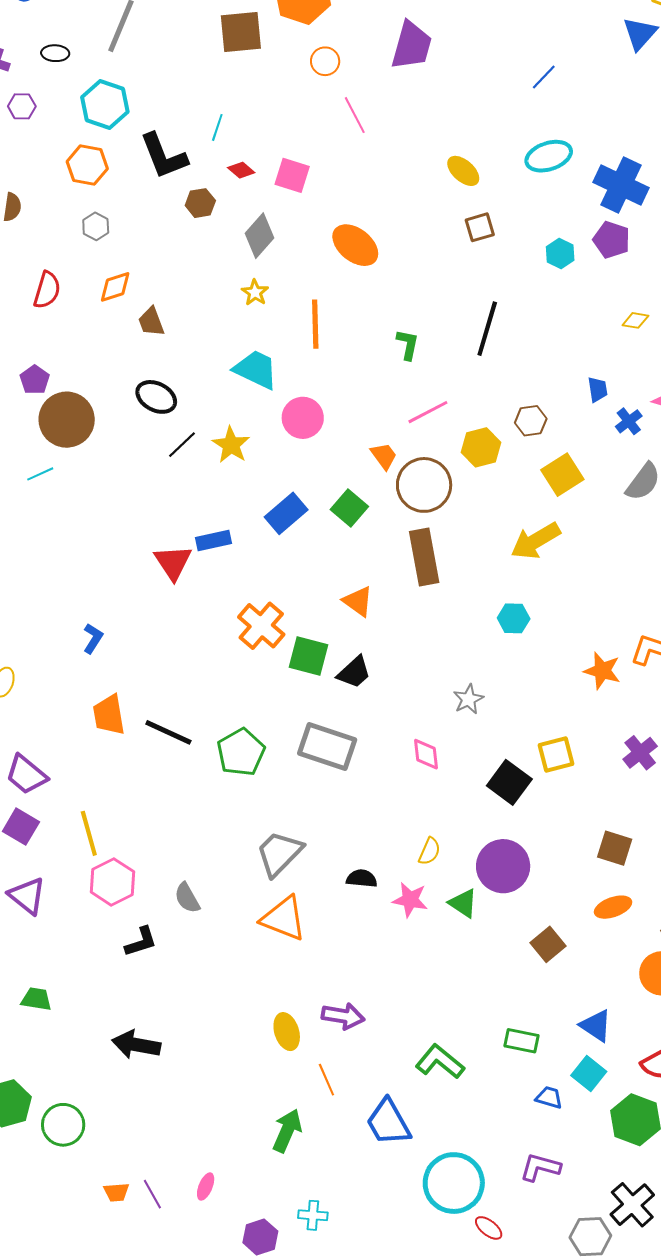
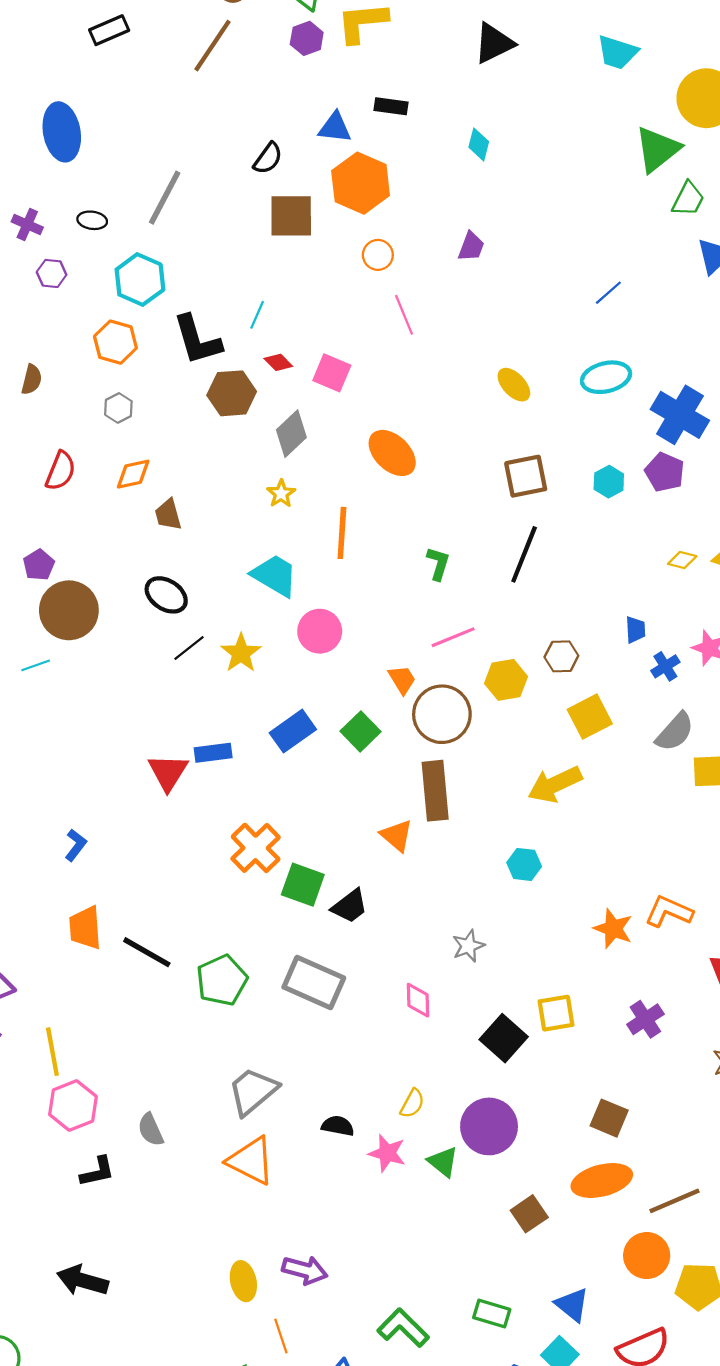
purple trapezoid: (412, 46) -> (471, 247), size x0.6
brown hexagon: (200, 203) -> (232, 393), size x1.5
brown square: (480, 227) -> (526, 476), moved, size x1.4
orange triangle: (358, 601) -> (397, 836), moved
orange ellipse: (613, 907) -> (602, 1181), size x1.5

